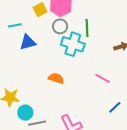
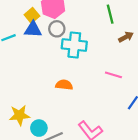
green line: (87, 28) -> (110, 14), moved
blue triangle: (28, 42) -> (33, 29), moved, turned 30

